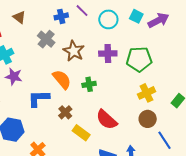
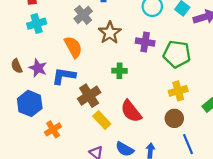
purple star: (14, 76) -> (38, 68), moved
orange semicircle: (62, 79) -> (73, 47), moved
brown cross: (65, 112) -> (89, 96), size x1.5

